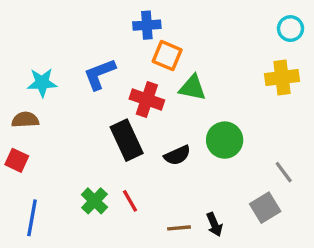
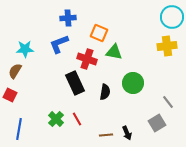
blue cross: (147, 25) -> (68, 18), moved
cyan circle: (290, 29) -> (172, 17), size x1.5
brown semicircle: (25, 120) -> (15, 71), turned -56
black semicircle: (177, 155) -> (105, 92), turned -56

